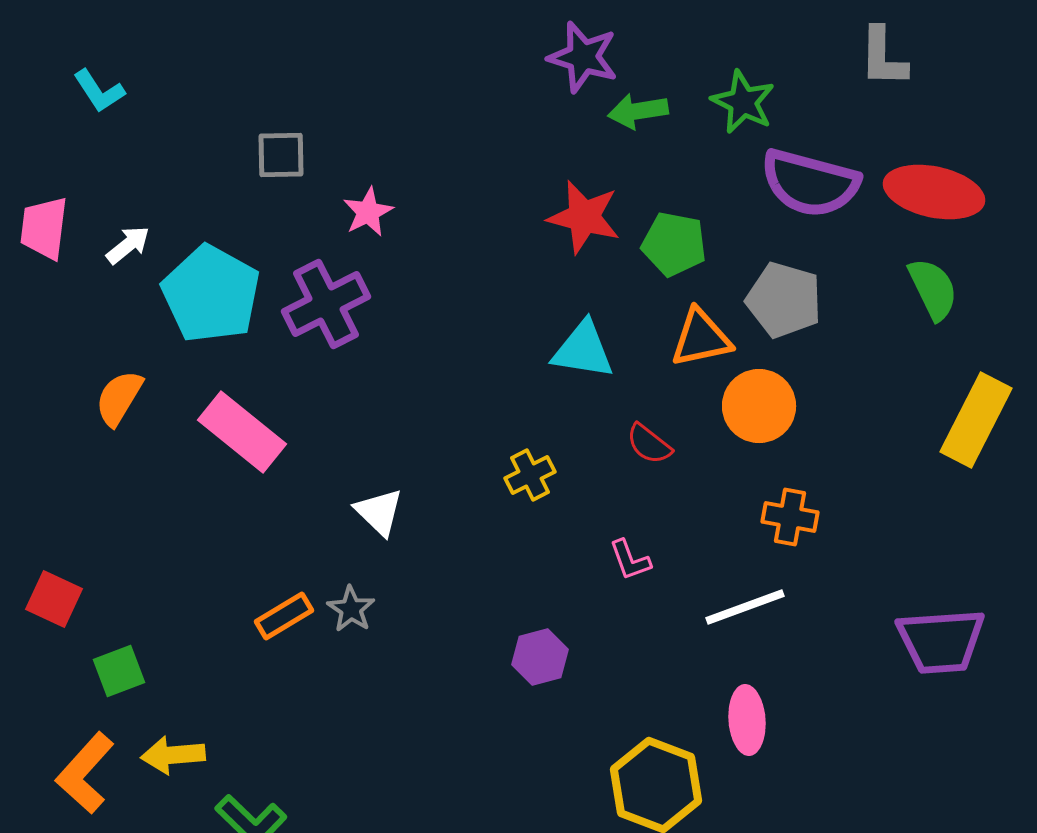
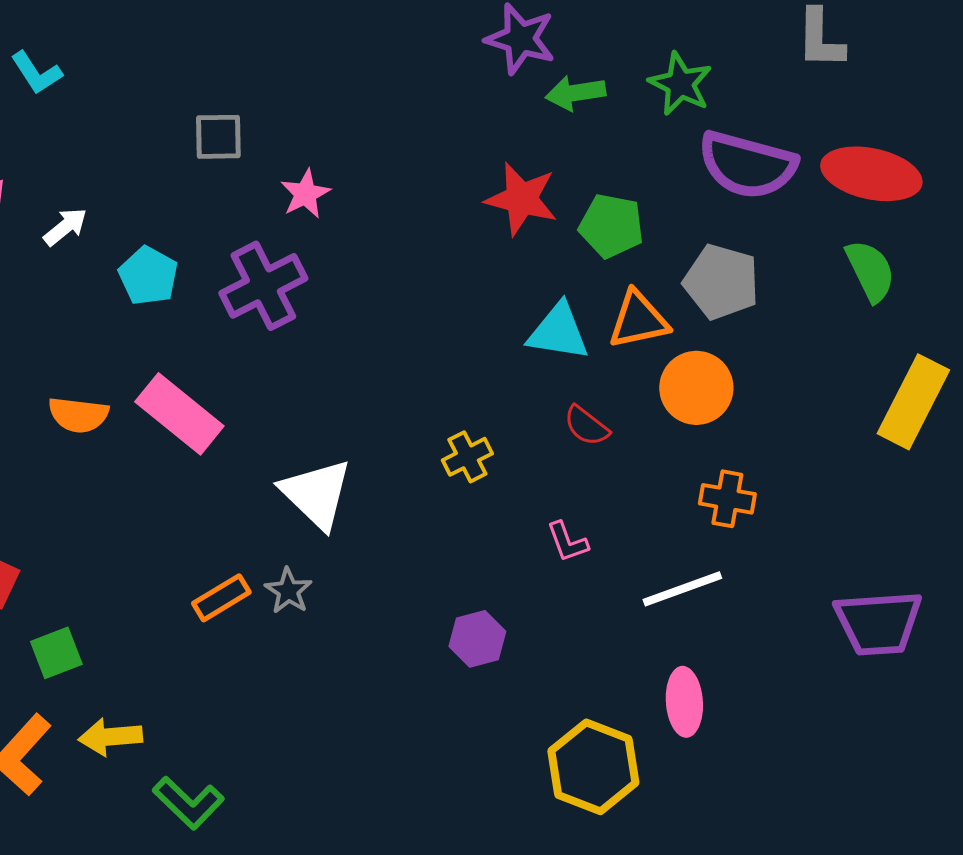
cyan pentagon: (211, 294) -> (148, 276), size x0.6
cyan triangle: (583, 350) -> (558, 332), moved
orange semicircle: (119, 398) -> (78, 415), moved, turned -114
white triangle: (379, 512) -> (316, 494), size x1.5

